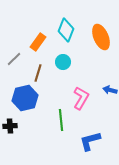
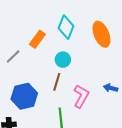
brown line: (38, 73) -> (57, 82), moved

